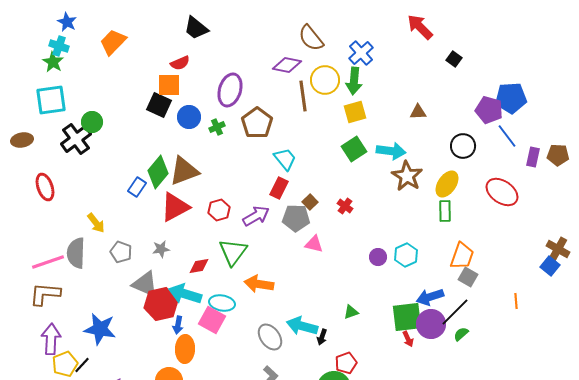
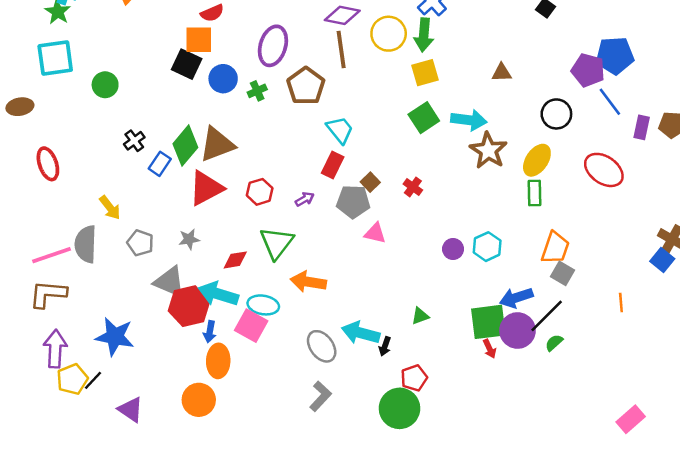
brown line: (303, 96) -> (341, 49), moved
black cross: (76, 139) -> (134, 141), moved, size x0.6
purple arrow: (256, 216) -> (305, 199), size x0.6

